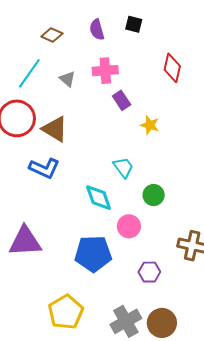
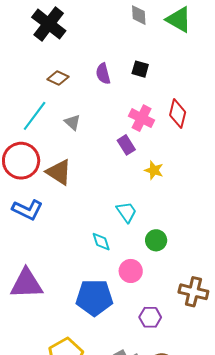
pink cross: (105, 71) -> (142, 118), moved, turned 30
blue L-shape: (44, 168) -> (27, 210), moved
cyan diamond: (99, 198) -> (101, 242), size x0.7

